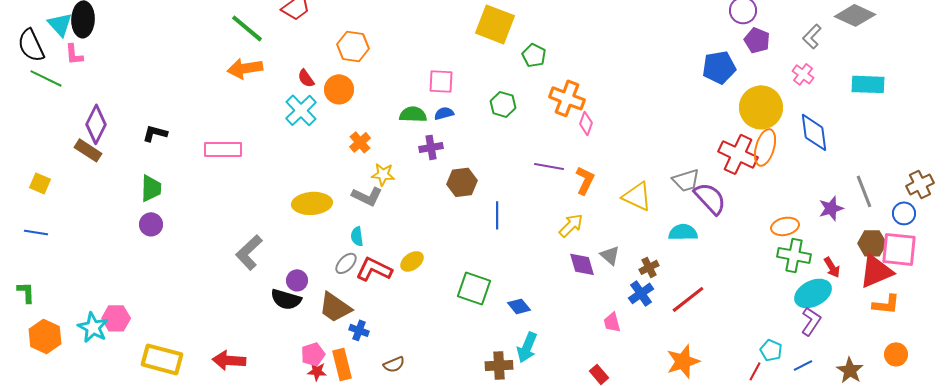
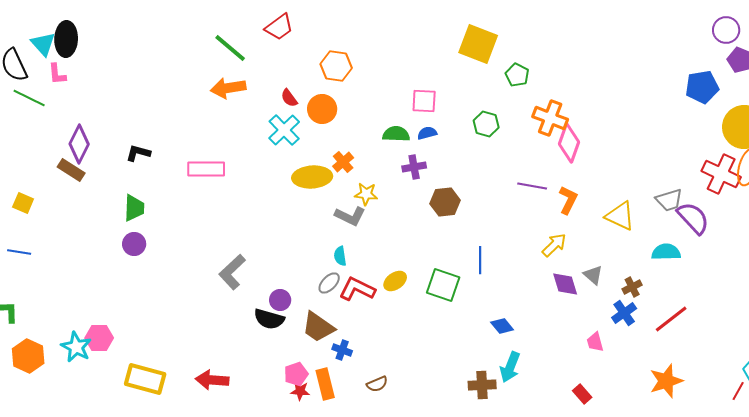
pink diamond: (586, 123) -> (569, 143), size x1.6
yellow ellipse: (312, 203) -> (312, 177), moved
blue line: (497, 215) -> (480, 260), moved
green square: (474, 288) -> (443, 285), moved

